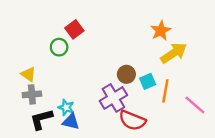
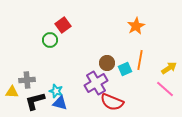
yellow arrow: (174, 53) -> (169, 68), moved, size x0.7
yellow triangle: (28, 74) -> (12, 92), moved, turned -32
orange line: (165, 91) -> (140, 60), moved

